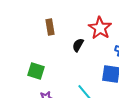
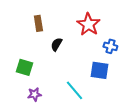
black semicircle: (78, 45) -> (56, 44), moved

